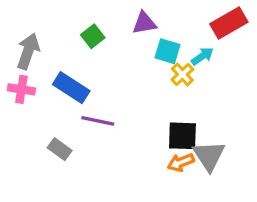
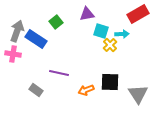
cyan arrow: (202, 56) -> (122, 34), turned 32
blue rectangle: (71, 88) -> (36, 39), moved
gray triangle: (209, 156) -> (138, 94), moved
orange arrow: (181, 162) -> (86, 90), moved

